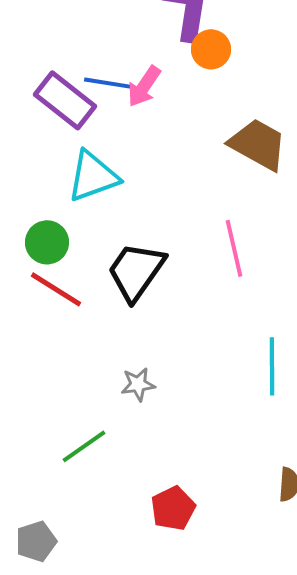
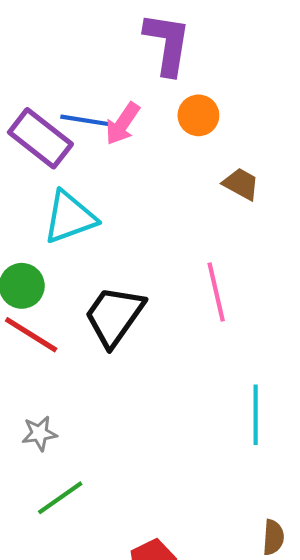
orange circle: (211, 49) -> (198, 115), moved
brown trapezoid: (258, 144) -> (241, 184), size x0.6
gray star: (138, 384) -> (39, 433), moved

